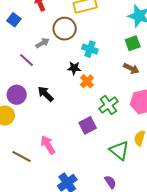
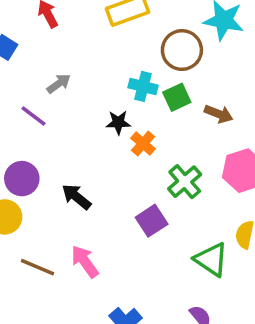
brown circle: (65, 29) -> (182, 50), moved
green square: (133, 43) -> (177, 97), moved
black arrow: (46, 94) -> (76, 197), moved
brown line: (22, 157) -> (37, 267), moved

